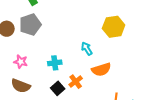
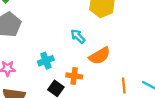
orange cross: (76, 82) -> (74, 76), turned -32

